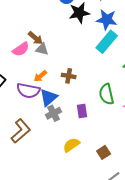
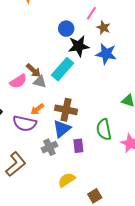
cyan rectangle: (107, 42) -> (62, 69), moved
brown cross: (69, 76) -> (66, 110), size x1.5
blue triangle: (49, 97) -> (62, 129), moved
brown square: (104, 152) -> (95, 196), moved

